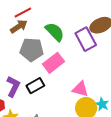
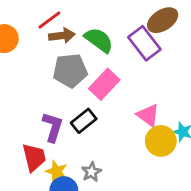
brown arrow: (19, 26) -> (62, 36), moved, turned 36
pink triangle: (80, 89) -> (148, 115), turned 30

